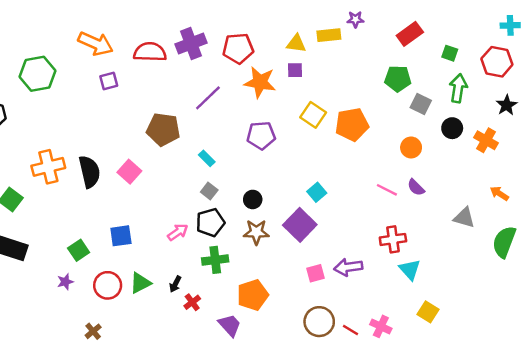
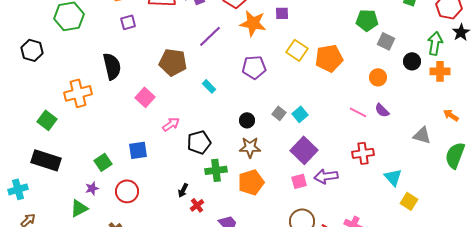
green arrow: (458, 88) -> (435, 43), moved
black star: (507, 105) -> (461, 32), moved
orange cross: (486, 140) -> (440, 71), turned -30
black semicircle: (89, 172) -> (112, 66), moved
gray square: (209, 191) -> (279, 113), moved
black pentagon: (210, 222) -> (199, 142), moved
purple square: (300, 225) -> (304, 150), moved
pink arrow: (178, 232) -> (171, 124), moved
cyan triangle: (410, 270) -> (393, 177), moved
green triangle: (140, 283) -> (79, 208), moved
orange pentagon: (253, 295) -> (251, 182), moved
yellow square: (428, 312) -> (409, 201), moved

